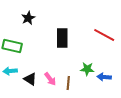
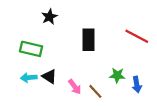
blue arrow: (104, 77) -> (137, 85), turned -104
black triangle: (30, 79) -> (49, 76), moved
brown line: (68, 83) -> (95, 91), turned -48

